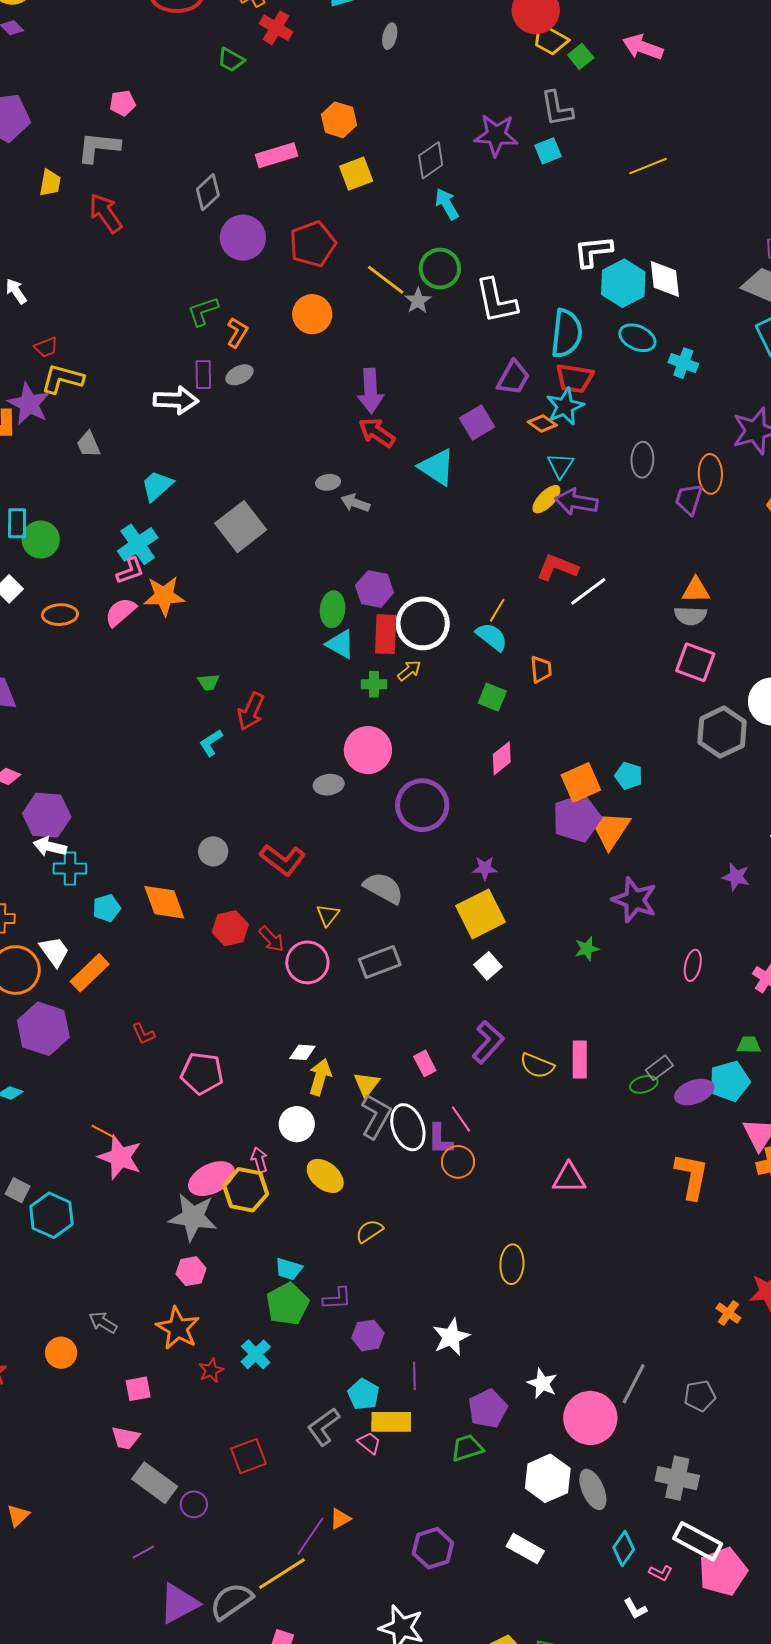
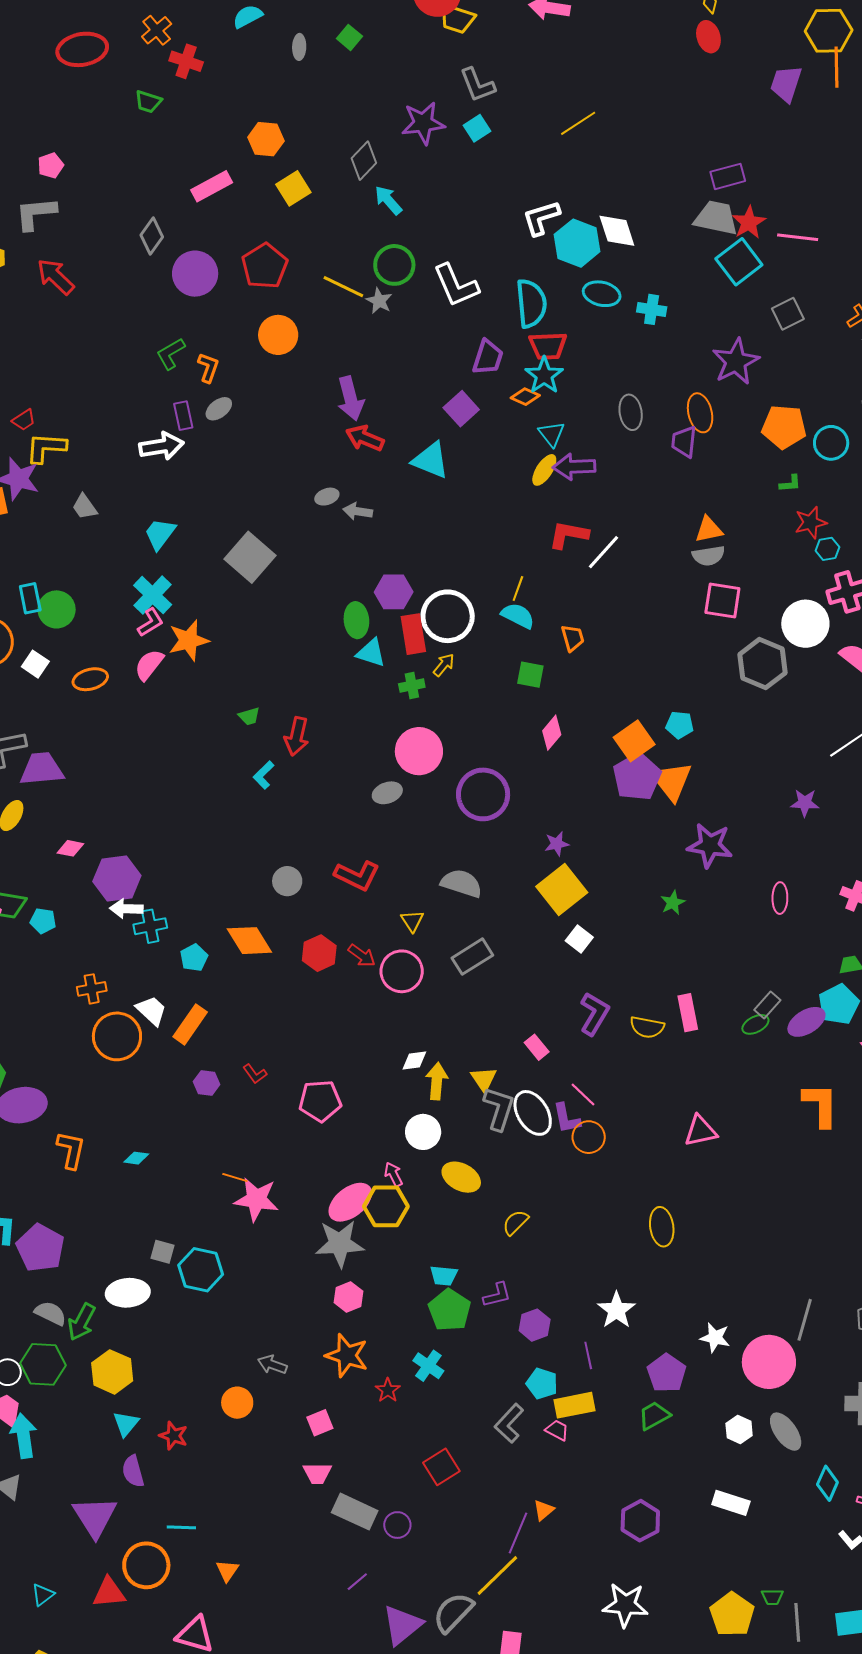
green square: (581, 56) -> (349, 37), moved
purple hexagon: (43, 1029) -> (207, 1083), moved, size x0.5
white hexagon: (548, 1478) -> (739, 1430), size x0.6

